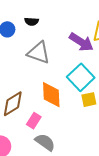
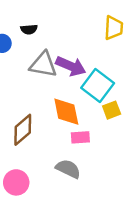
purple arrow: (81, 42) -> (71, 66), moved
pink rectangle: (34, 121) -> (80, 137), moved, turned 63

